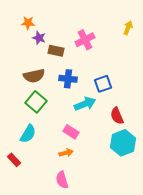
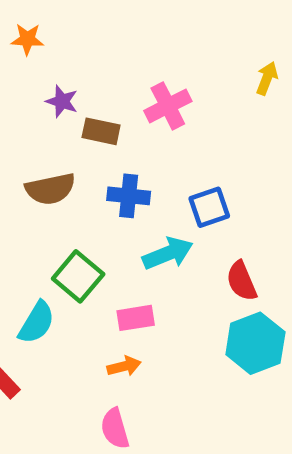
orange star: (28, 23) -> (27, 39), moved
green square: (36, 102) -> (78, 276), moved
pink rectangle: (71, 132) -> (136, 318), turned -42

